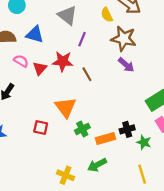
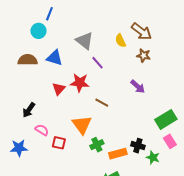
purple line: (82, 39) -> (98, 63), turned -64
brown star: (124, 39) -> (144, 55), moved, size x0.6
pink semicircle: (21, 61) -> (42, 130), moved
brown line: (87, 74) -> (102, 103), moved, turned -32
black cross: (127, 129) -> (138, 146), turned 32

